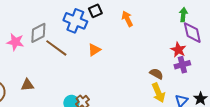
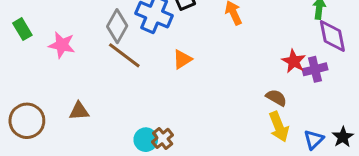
gray diamond: (38, 33) -> (117, 26), moved, turned -35
red star: (178, 50) -> (294, 61), moved
purple cross: (182, 65) -> (315, 69), moved

